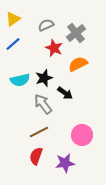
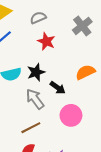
gray cross: (76, 33) -> (82, 26), moved
orange semicircle: (78, 64) -> (85, 72), moved
pink circle: (82, 135) -> (71, 115), moved

